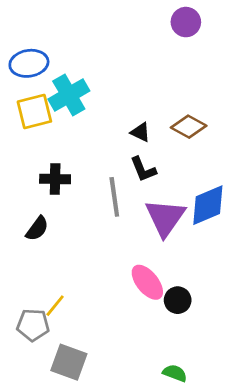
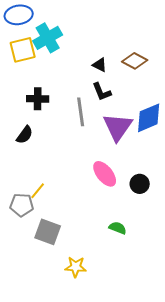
black circle: (178, 300) -> (140, 184), moved
green semicircle: (175, 373) -> (118, 228), moved

